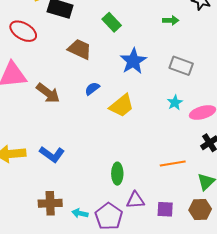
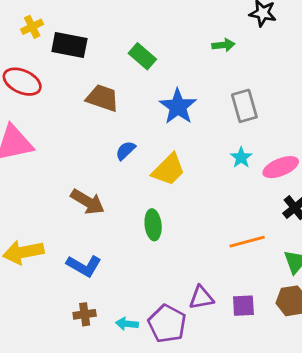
gray rectangle: (181, 66) -> (244, 106), turned 60
brown arrow: (48, 93) -> (88, 202), moved
blue L-shape: (52, 154) -> (84, 266), moved
green ellipse: (117, 174) -> (153, 225), moved
brown cross: (50, 203) -> (85, 314), size x0.7

